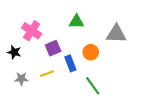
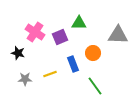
purple square: (53, 48) -> (60, 37), moved

